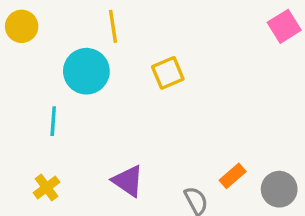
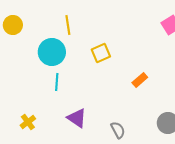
cyan line: (53, 121) -> (57, 82), moved
orange rectangle: (233, 176) -> (140, 80), moved

